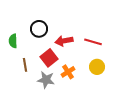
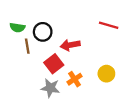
green semicircle: (13, 41) -> (17, 27), moved, turned -80
red line: (93, 42) -> (109, 25), moved
brown line: (25, 65) -> (27, 46), moved

